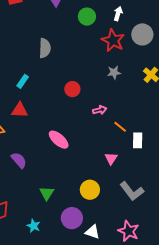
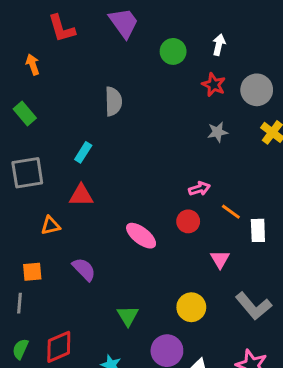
gray circle: (142, 34) -> (257, 90), moved
red star: (113, 40) -> (214, 85), size x0.7
red circle: (72, 89) -> (188, 221), moved

